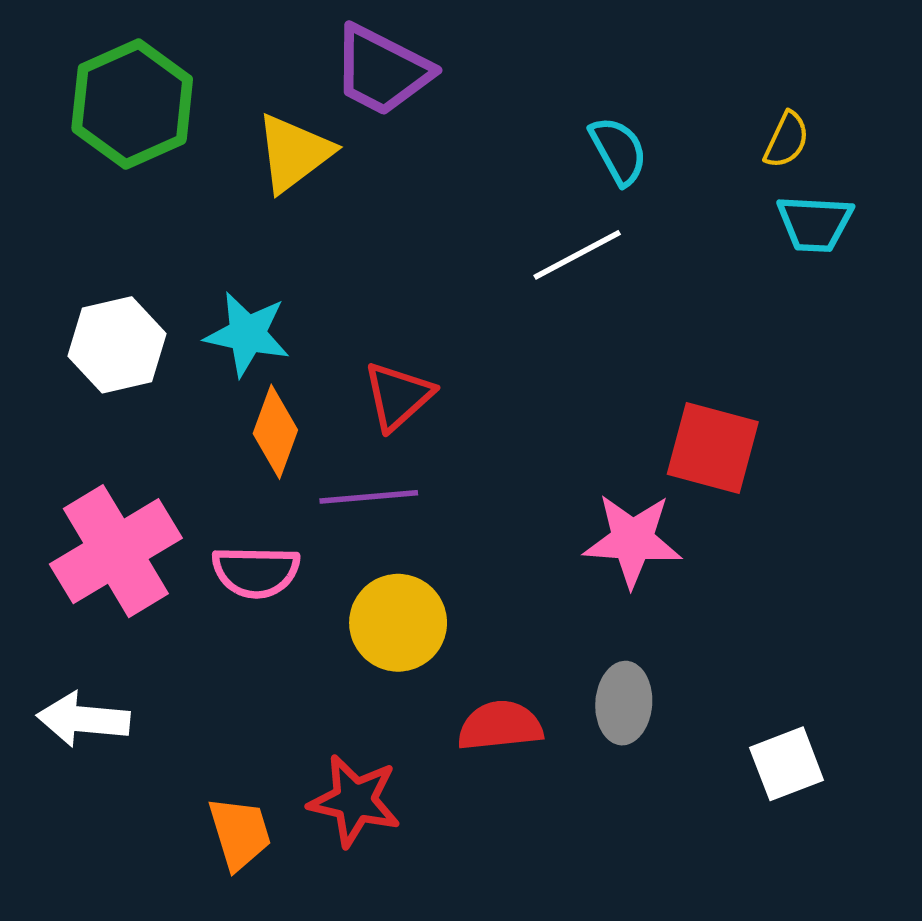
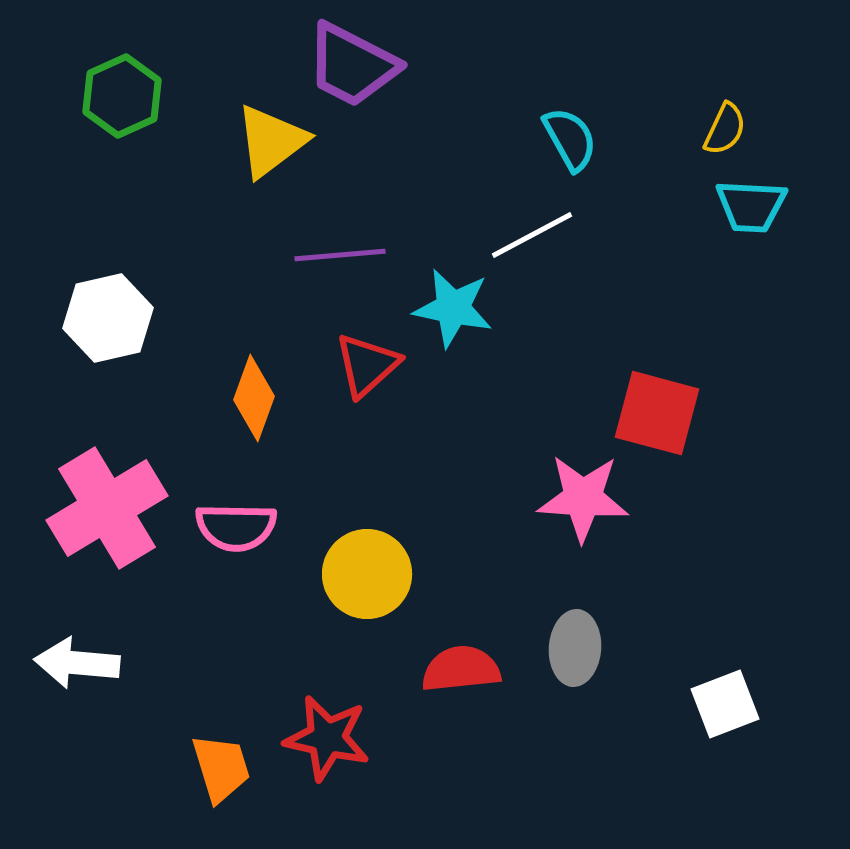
green hexagon: (132, 104) -> (122, 96), size x0.7
cyan star: (247, 334) -> (453, 308), moved
purple line: (369, 497) -> (340, 255), moved

